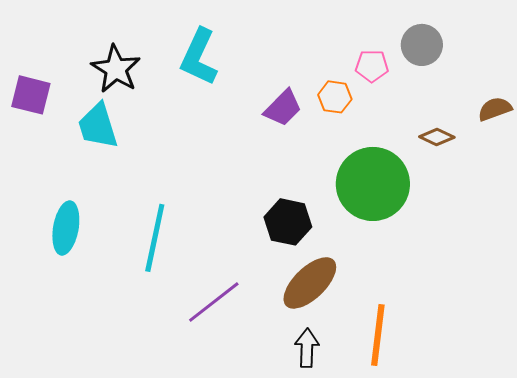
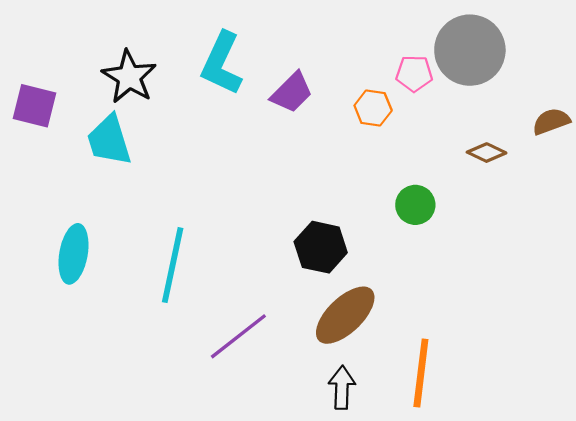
gray circle: (422, 45) -> (470, 50), size x1.5
purple trapezoid: (283, 108) -> (292, 92), moved
green circle: (373, 184) -> (415, 205), size x0.5

